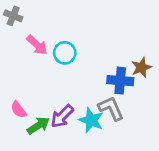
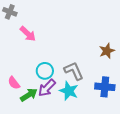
cyan circle: (65, 53) -> (45, 71), moved
blue cross: (120, 81) -> (105, 87), moved
gray L-shape: (111, 108) -> (74, 71), moved

